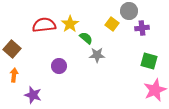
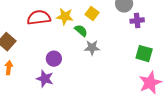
yellow star: (70, 24) -> (65, 17), turned -30
yellow square: (112, 24) -> (92, 13), moved
purple star: (33, 95) -> (45, 79), moved

